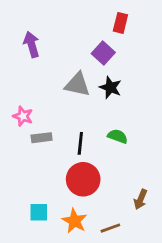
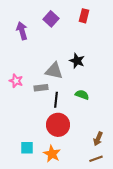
purple square: (103, 53) -> (51, 19), moved
gray triangle: (77, 85) -> (54, 71), moved
gray rectangle: (42, 138) -> (41, 88), moved
brown line: (110, 228) -> (96, 159), moved

